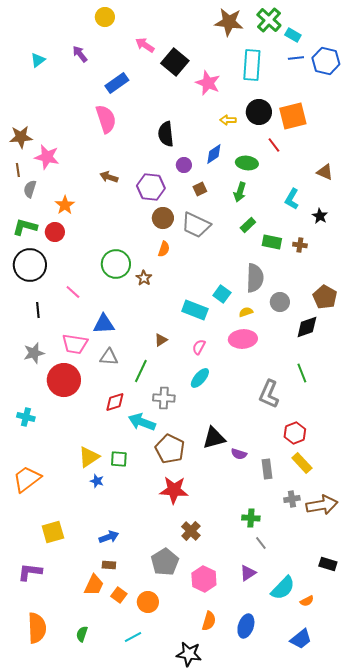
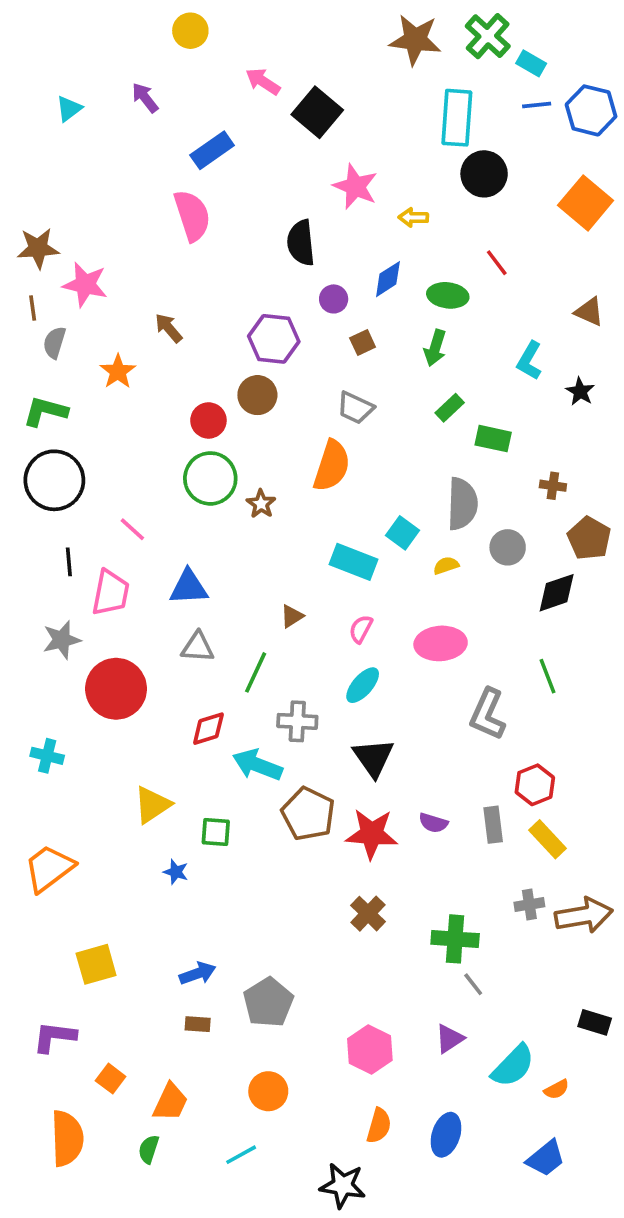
pink star: (208, 83) -> (355, 187), moved
black circle: (259, 112) -> (484, 174), moved
orange square: (293, 116) -> (586, 203), moved, turned -36
brown arrow: (109, 177) -> (169, 328), moved, turned 30
brown circle: (163, 218) -> (257, 395), moved
gray trapezoid: (196, 225) -> (355, 408), size x0.7
red circle: (55, 232) -> (208, 420), moved
brown cross: (300, 245) -> (553, 486), moved
orange semicircle: (164, 249) -> (332, 466), moved, size x1.8
pink ellipse: (243, 339) -> (441, 643), moved
pink trapezoid: (75, 344) -> (111, 593), moved, turned -88
black triangle: (214, 438) -> (373, 758), moved, turned -50
yellow triangle: (89, 457) -> (152, 805), moved
gray rectangle: (267, 469) -> (493, 825), moved
red star: (174, 490) -> (372, 834), moved
green cross: (251, 518) -> (455, 939), size x1.4
brown cross: (191, 531) -> (368, 914), moved
gray pentagon: (165, 562) -> (268, 1002), moved
orange trapezoid: (94, 585) -> (170, 1102), moved
orange square: (119, 595) -> (111, 1079), moved

